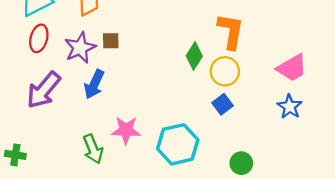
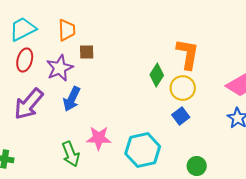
brown square: (111, 41) -> (87, 52), moved

